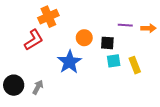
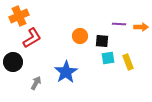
orange cross: (48, 17) -> (19, 16), moved
blue star: (69, 62) -> (66, 72), moved
black circle: (14, 85) -> (13, 62), moved

